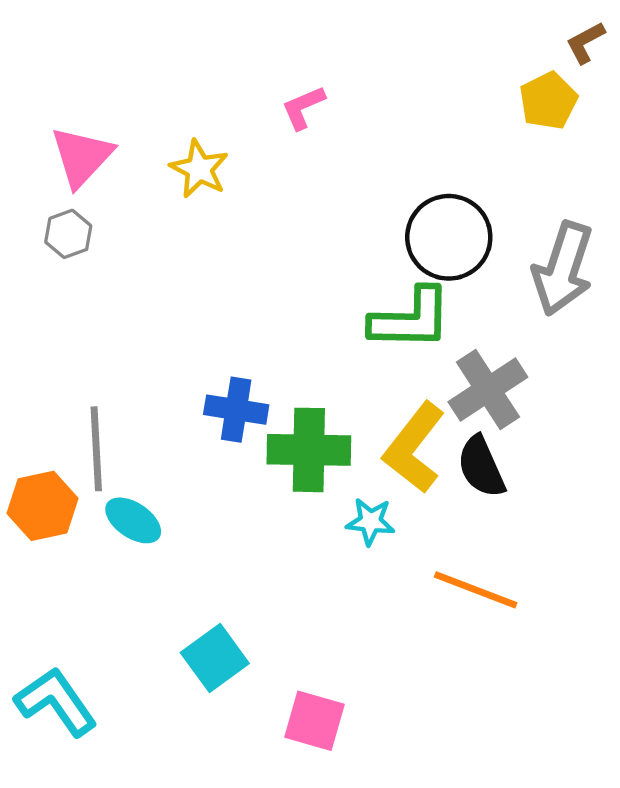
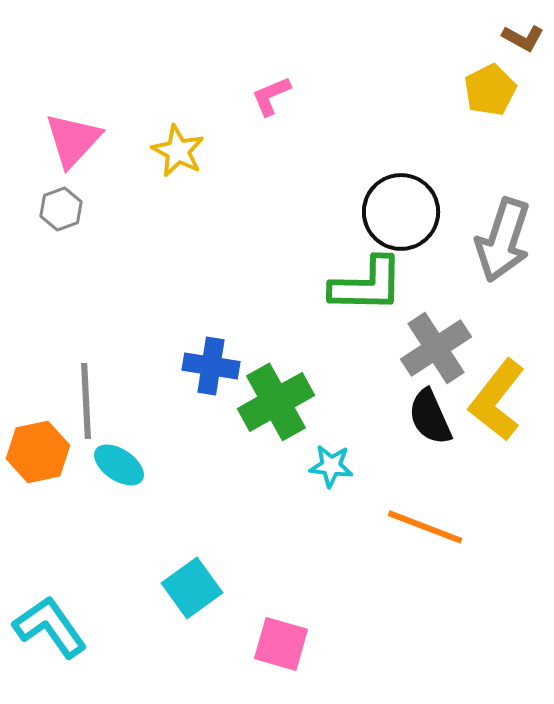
brown L-shape: (585, 43) -> (523, 38), turned -123
yellow L-shape: (414, 448) -> (497, 400), moved
green cross: (309, 450) -> (276, 402), turned -30

